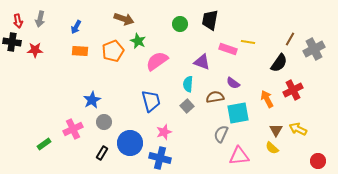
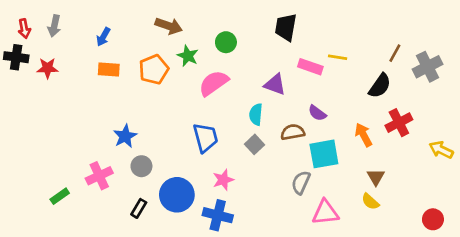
green circle: (180, 24) -> (226, 42), moved
yellow arrow: (298, 129) -> (441, 150), moved

